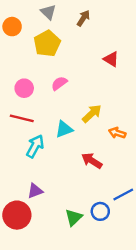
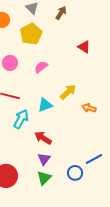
pink circle: (24, 88) -> (10, 63), moved
red arrow: (92, 161) -> (43, 138), moved
purple triangle: (35, 191) -> (44, 159), moved, turned -32
green triangle: (74, 217) -> (44, 178), moved

